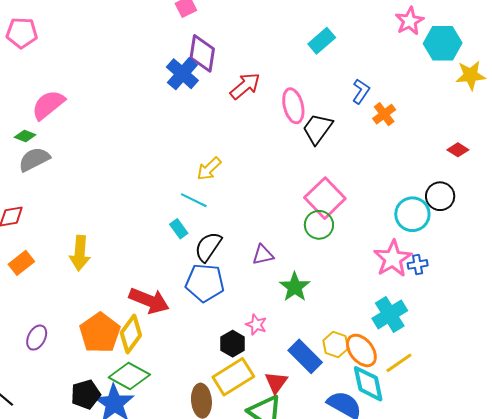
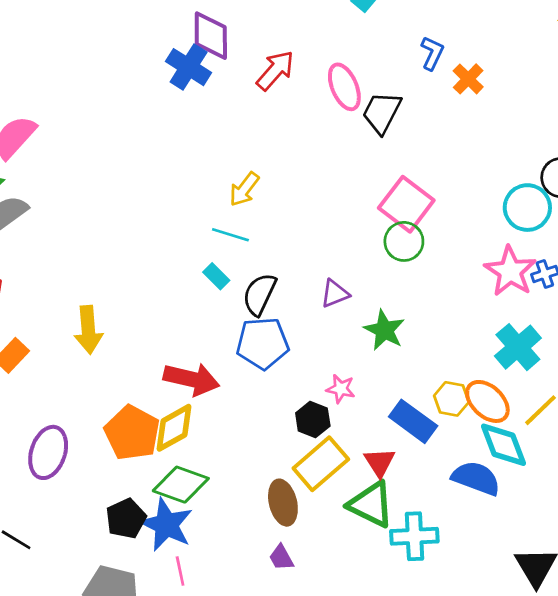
yellow diamond: (131, 334) -> (174, 428), turned 33
purple ellipse: (37, 338) -> (48, 452), size x1.5

